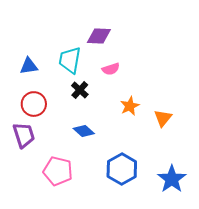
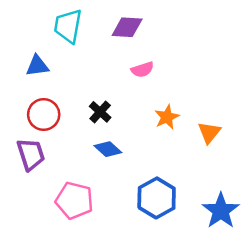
cyan trapezoid: (70, 60) -> (68, 26), moved
black cross: (80, 90) -> (100, 112), moved

